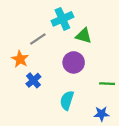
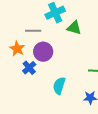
gray line: (38, 39) -> (33, 31), turned 35
purple circle: (74, 62) -> (43, 52), moved

